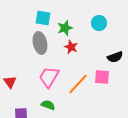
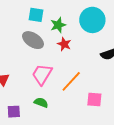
cyan circle: (99, 23) -> (92, 20), size x1.6
gray ellipse: (40, 43) -> (33, 40), turned -45
pink square: (102, 77) -> (94, 99), moved

